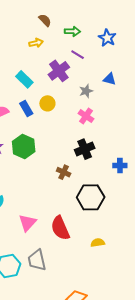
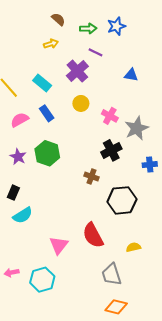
blue star: (107, 38) -> (116, 26), moved, turned 30
gray star: (86, 91) -> (137, 128), moved, size x1.6
yellow circle: (47, 103) -> (81, 103), moved
pink triangle: (27, 223) -> (59, 245), moved
gray trapezoid: (37, 260) -> (111, 274), moved

